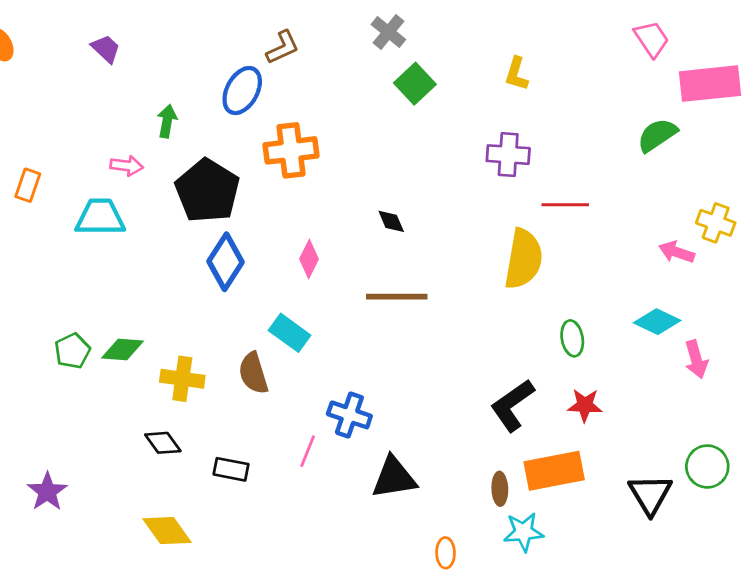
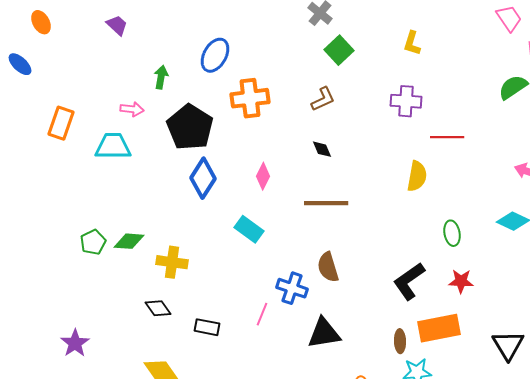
brown L-shape: (283, 47) -> (323, 99), moved
orange rectangle: (28, 185) -> (61, 123), size x1.4
yellow semicircle: (523, 259) -> (417, 176), size x0.7
brown semicircle: (253, 373) -> (328, 267), moved

